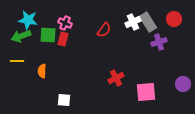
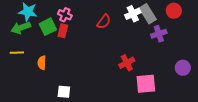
green square: (48, 35) -> (48, 27), turned -30
red cross: (116, 78) -> (127, 63), moved
purple circle: (183, 84) -> (183, 68), moved

